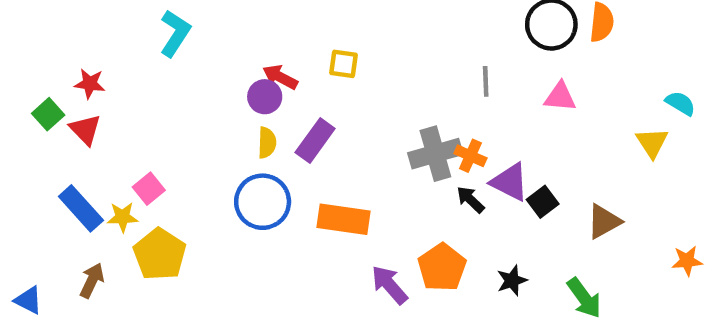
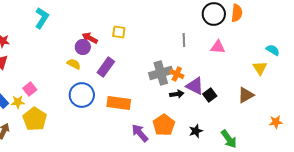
yellow semicircle: (267, 143) -> (74, 64), moved, turned -64
black arrow: (470, 200) -> (177, 94), turned 128
brown triangle: (604, 221) -> (246, 95), moved

